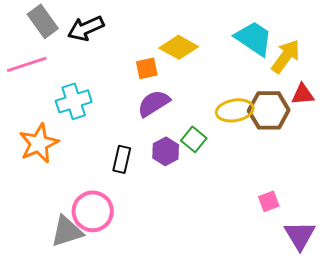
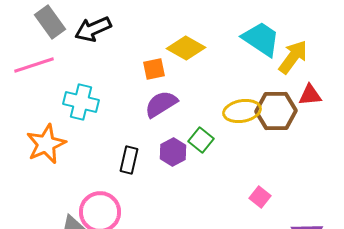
cyan cross: (74, 101) -> (81, 102), turned 32
pink square: (269, 201) -> (260, 197), moved, turned -30

